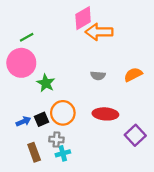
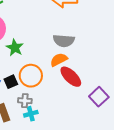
orange semicircle: (133, 75) -> (59, 60), moved
gray semicircle: (98, 76) -> (64, 41), size x1.5
red ellipse: (105, 114) -> (71, 77), turned 40

